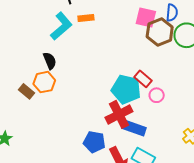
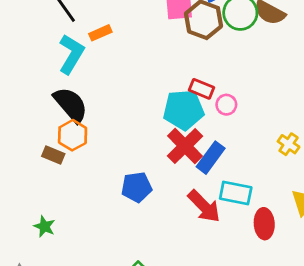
black semicircle: (50, 61) -> (71, 105), size x1.6
blue rectangle: (134, 128) -> (211, 158), turned -55
blue pentagon: (94, 142) -> (137, 187), moved

